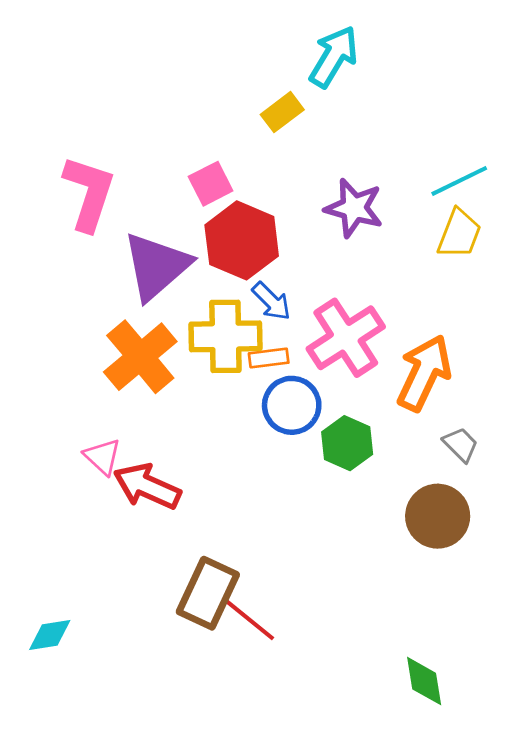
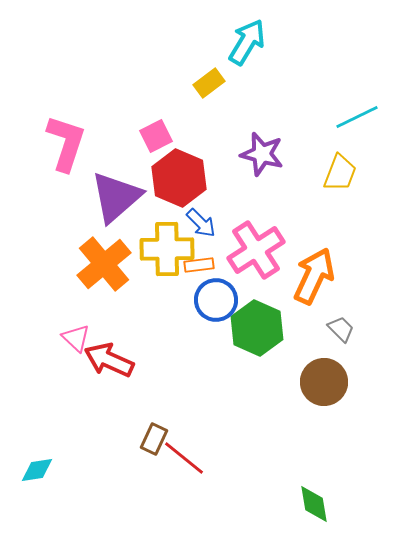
cyan line: (459, 181) -> (357, 117), moved
green hexagon: (347, 443) -> (257, 328), size x1.4
brown rectangle: (208, 593) -> (154, 439), size x0.6

